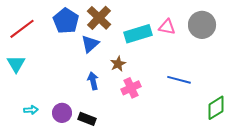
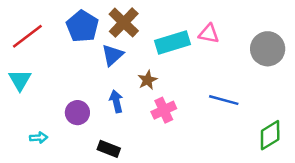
gray circle: (202, 25) -> (268, 49), moved
purple circle: (62, 113) -> (77, 113), moved

